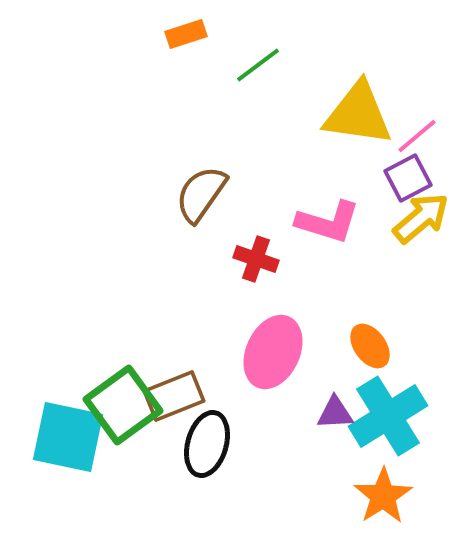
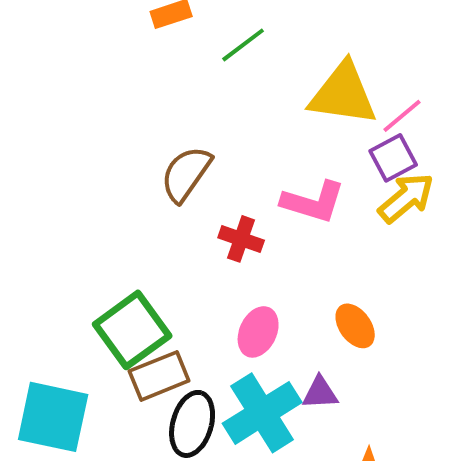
pink ellipse: (273, 352) -> (258, 332), size x0.7
green square: (123, 405) -> (132, 330), moved
cyan cross: (388, 416) -> (262, 413), moved

